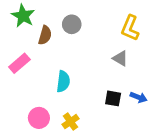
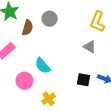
cyan semicircle: (63, 81) -> (43, 66), turned 132
pink circle: (39, 118) -> (25, 81), moved

